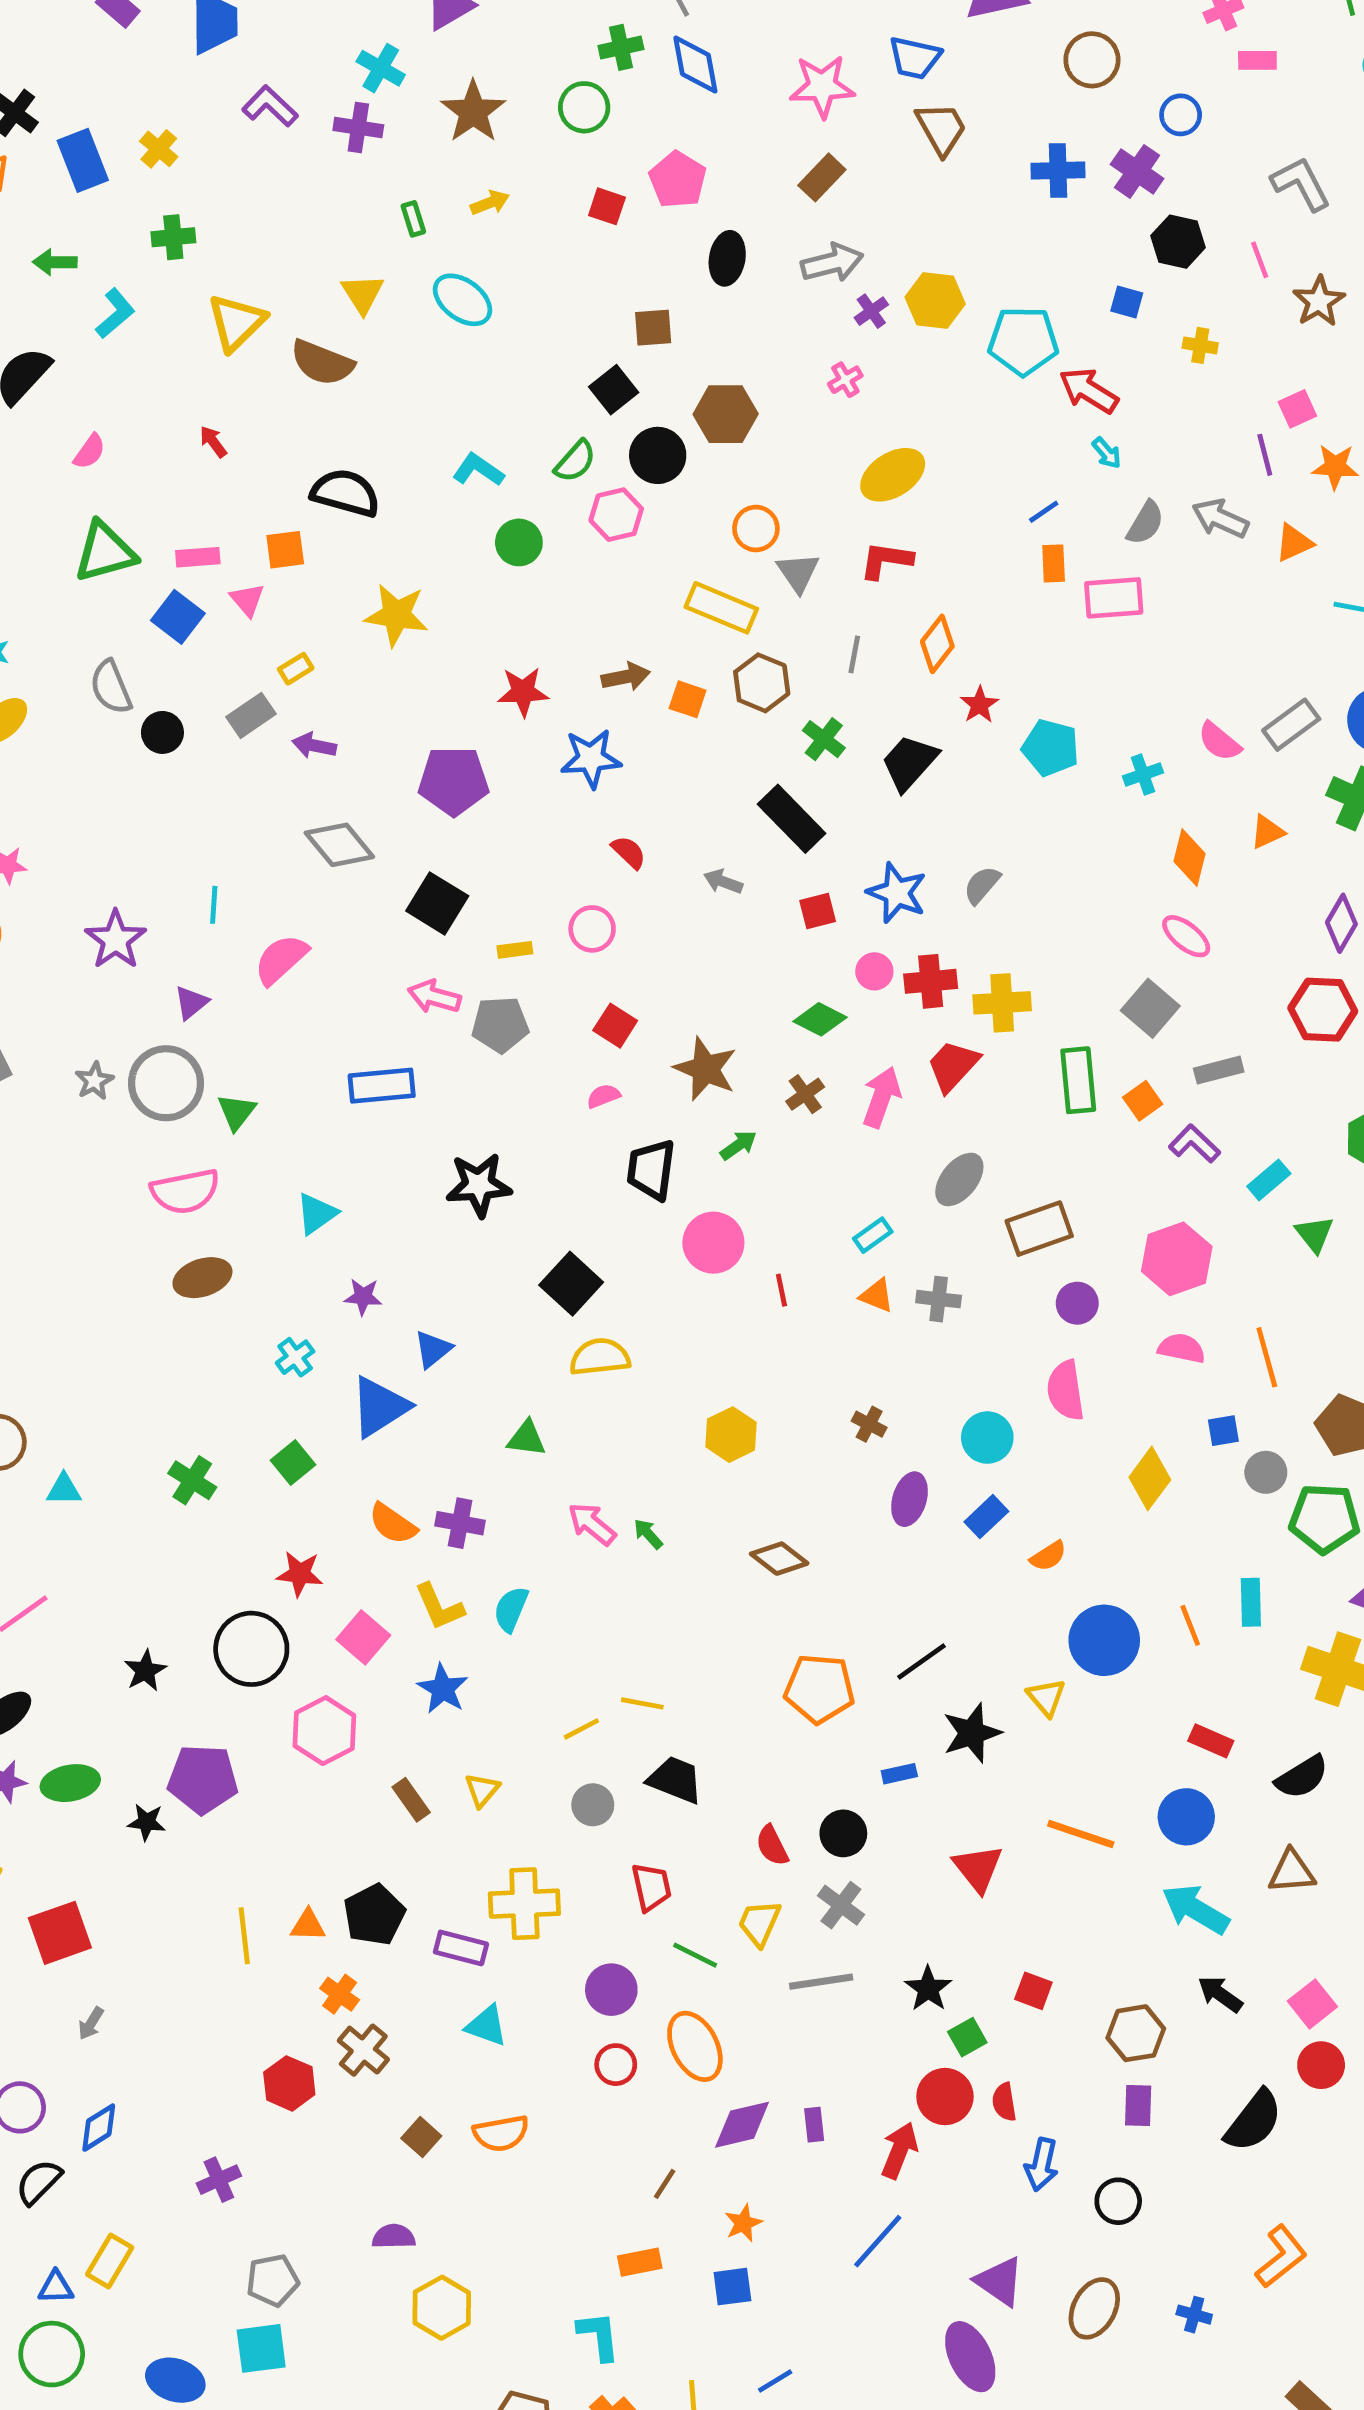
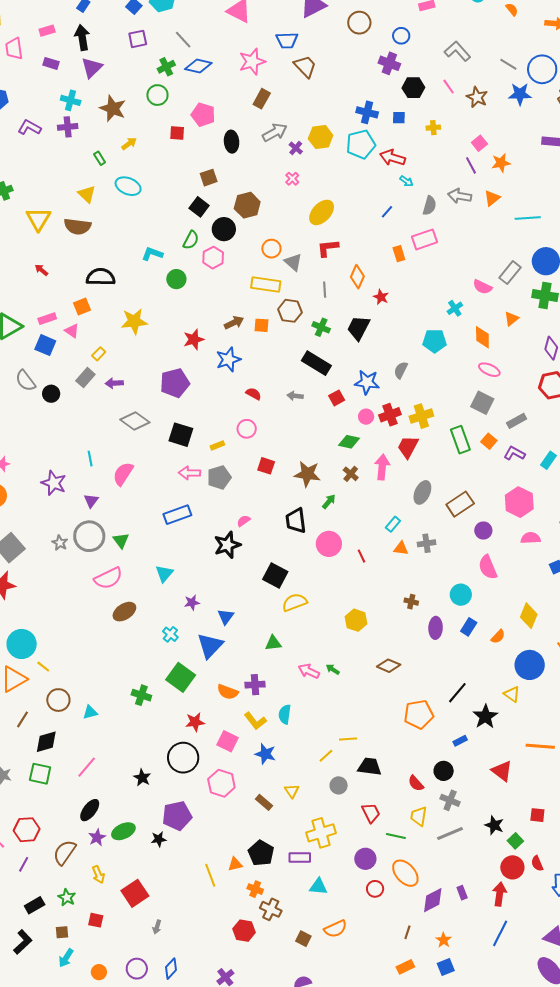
blue diamond: (695, 65) -> (198, 66), turned -52
blue cross: (1058, 171) -> (367, 112), moved, turned 30
orange rectangle: (1054, 563) -> (399, 254), moved
cyan pentagon: (1051, 748) -> (435, 341), moved
pink semicircle: (603, 1096) -> (244, 521), moved
green square: (293, 1462) -> (181, 677), size x1.6
yellow diamond: (1150, 1478) -> (529, 616), moved

